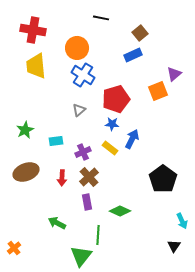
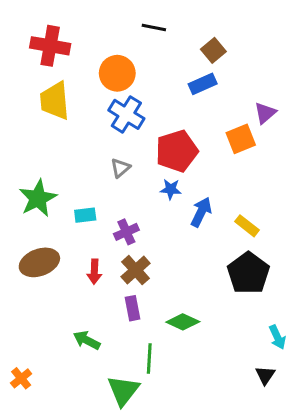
green star: (25, 130) -> (38, 198), size x1.4
yellow rectangle: (110, 148) -> (247, 226), moved

